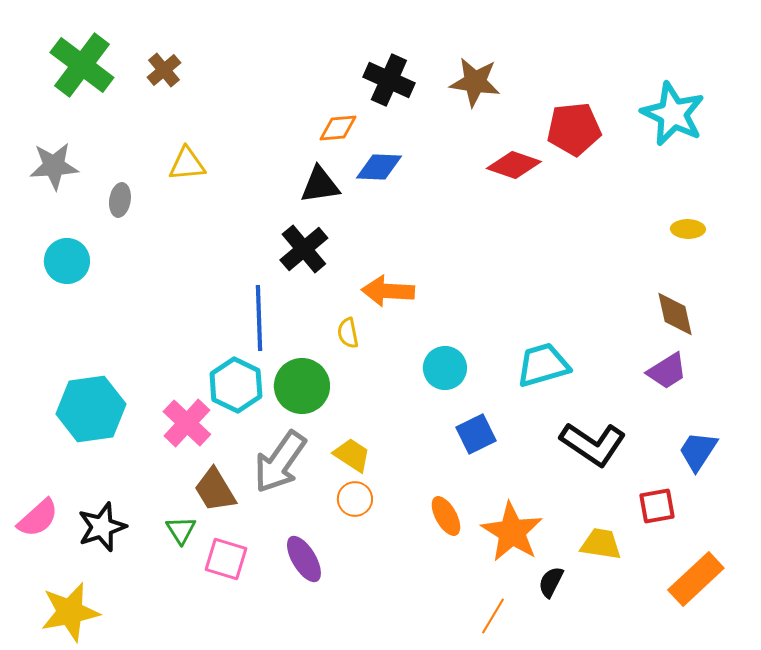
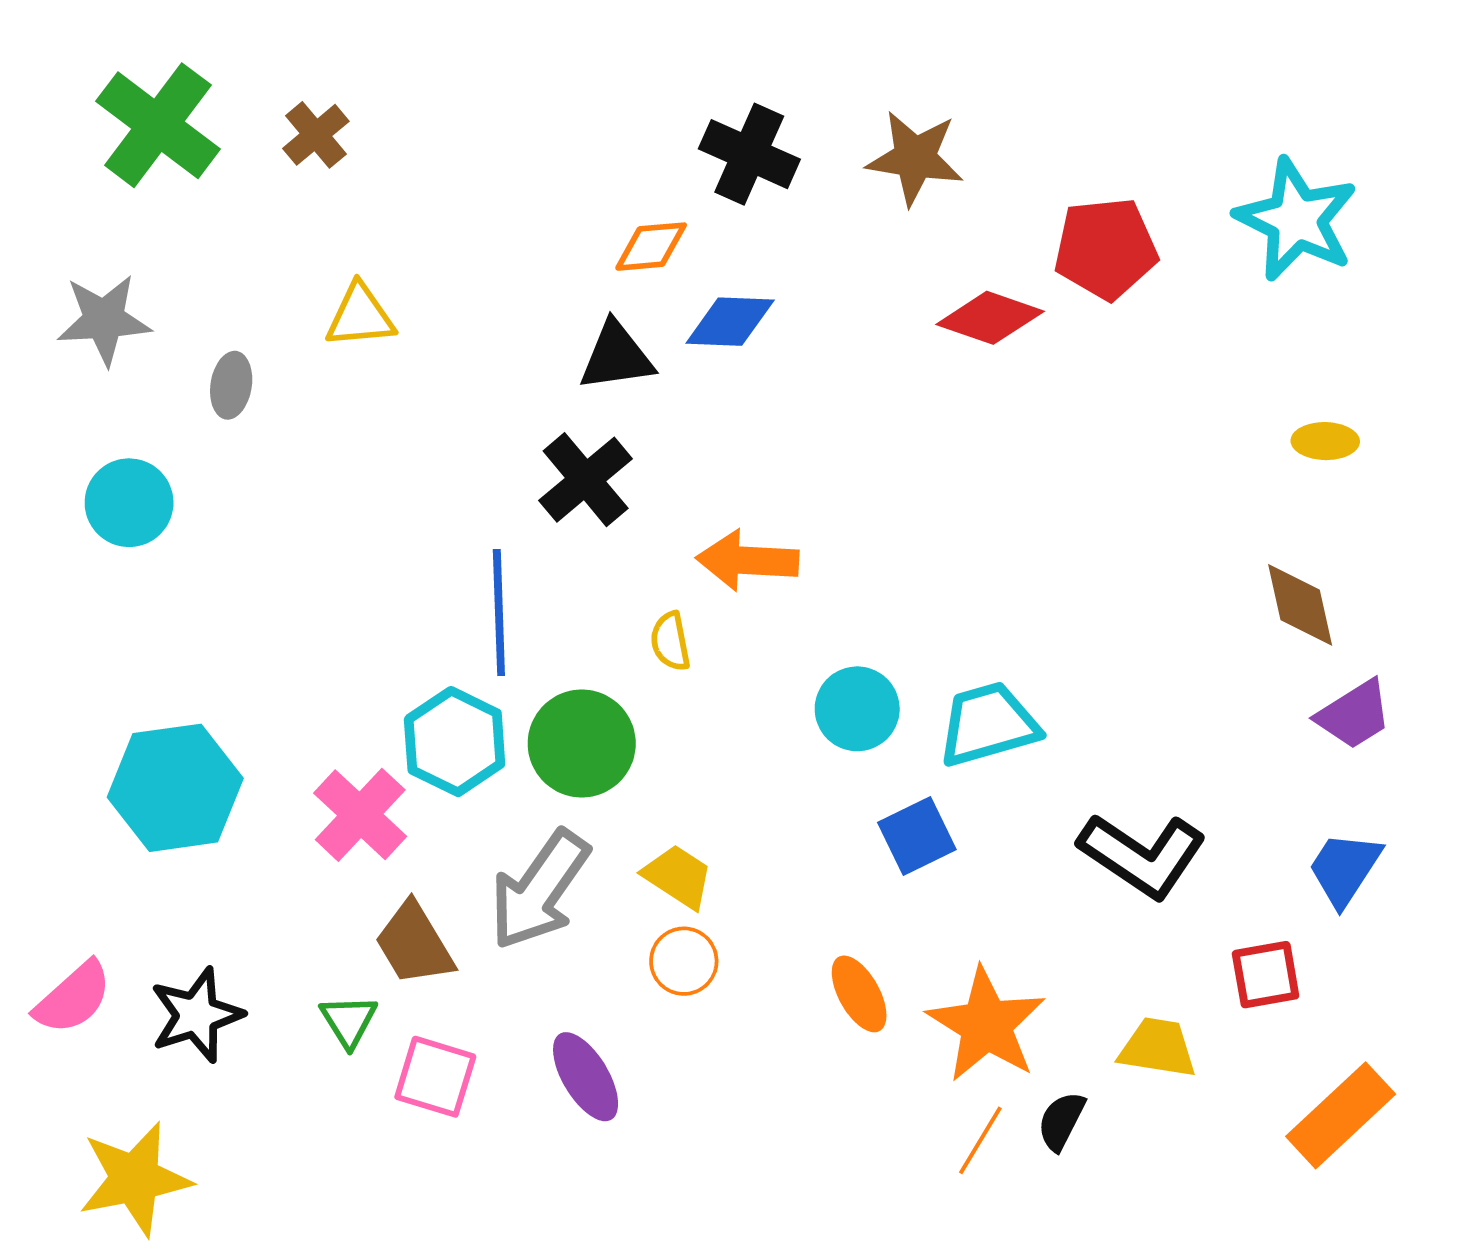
cyan trapezoid: (543, 365) -> (988, 724), moved
purple trapezoid: (667, 371) -> (1354, 715), moved
orange line: (493, 616) -> (980, 1140), moved

